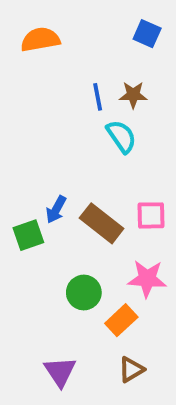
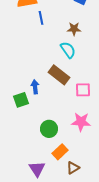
blue line: (98, 97) -> (41, 18), moved
blue arrow: (56, 209) -> (35, 87), turned 144
brown rectangle: (102, 223) -> (59, 75), moved
orange rectangle: (121, 320) -> (60, 152), moved

